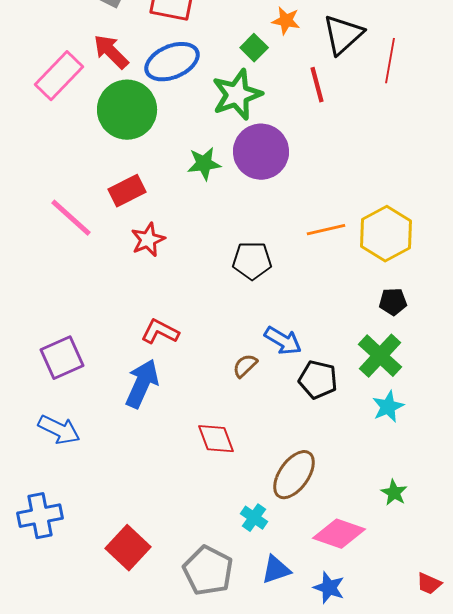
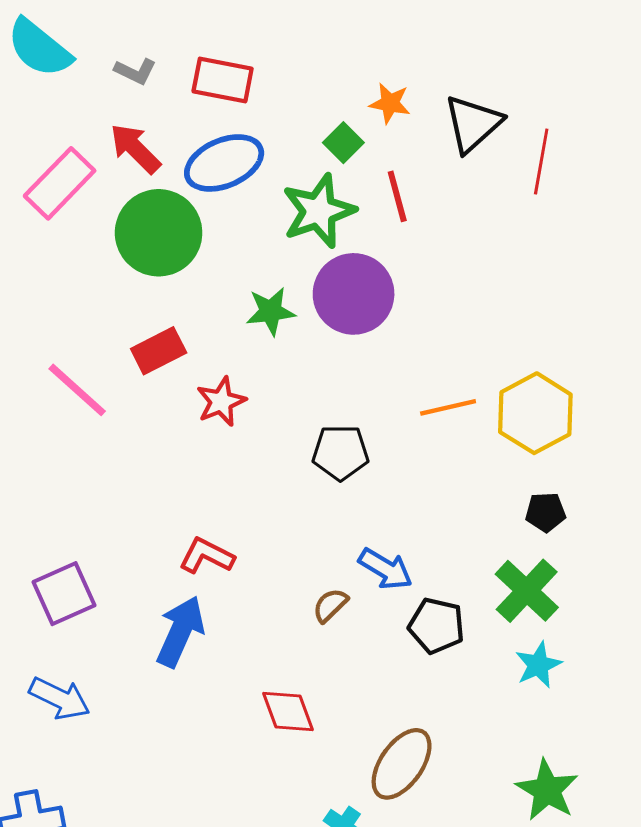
red line: (317, 85) -> (397, 196), moved
red star: (148, 240) -> (221, 402), moved
green star: (394, 493) -> (547, 790), size x1.6

